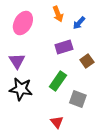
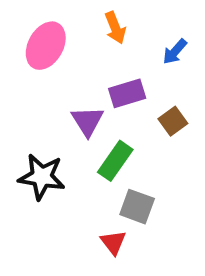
blue arrow: (79, 23) -> (175, 52), moved
purple triangle: (17, 61) -> (87, 121), moved
gray square: (78, 99) -> (137, 207), moved

